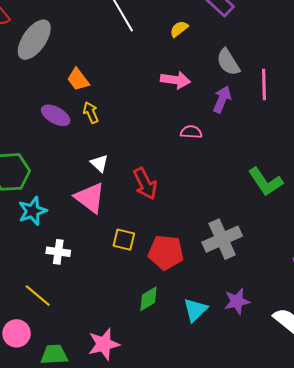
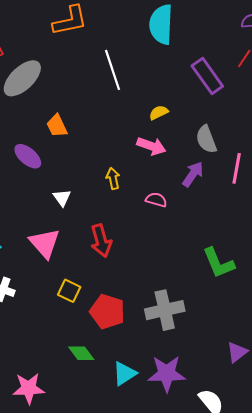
yellow semicircle: (179, 29) -> (159, 113), moved
yellow arrow: (91, 113) -> (113, 179), moved
white triangle: (99, 163) -> (62, 198), moved
green diamond: (149, 299) -> (81, 353), turned 72
purple star: (237, 301) -> (167, 374), size x1.4

